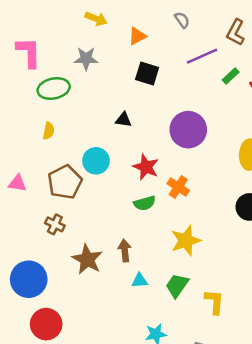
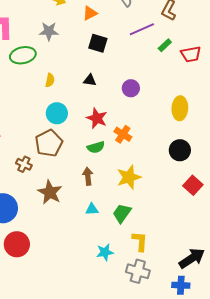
black triangle: (123, 120) -> (90, 80), moved
purple circle: (188, 130) -> (131, 88), size x0.6
yellow semicircle: (49, 131) -> (50, 80), moved
brown pentagon: (65, 182) -> (49, 143), moved
brown arrow: (125, 251) -> (88, 176), moved
yellow L-shape: (214, 302) -> (140, 241), moved

